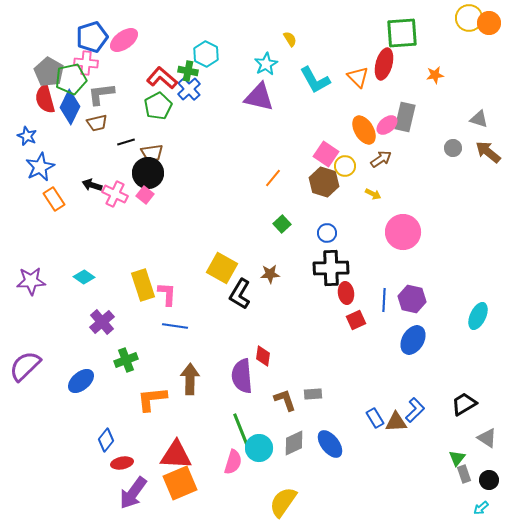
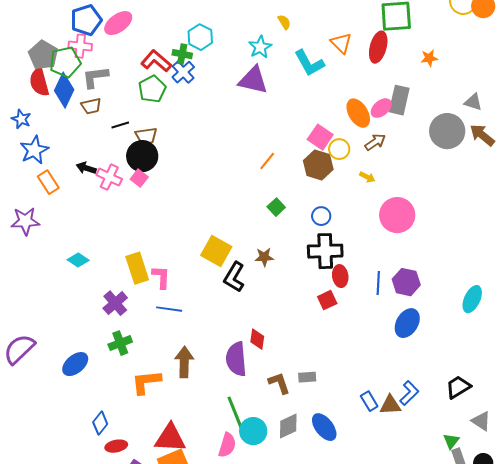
orange triangle: (358, 77) -> (341, 43), moved
gray circle: (453, 148) -> (447, 131), size x2.0
purple star: (31, 281) -> (25, 221), moved
red square: (356, 320) -> (327, 300), moved
purple cross: (102, 322) -> (115, 303), moved

